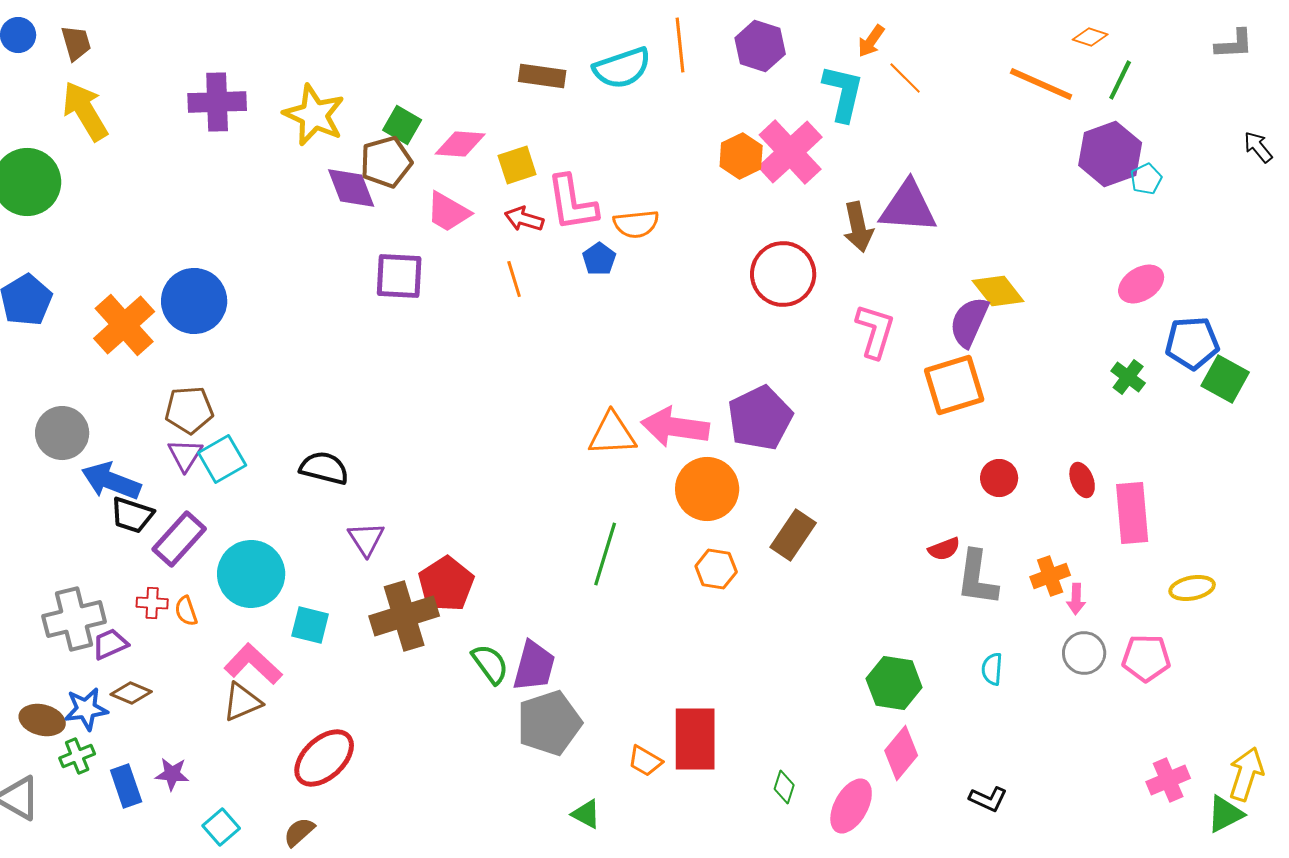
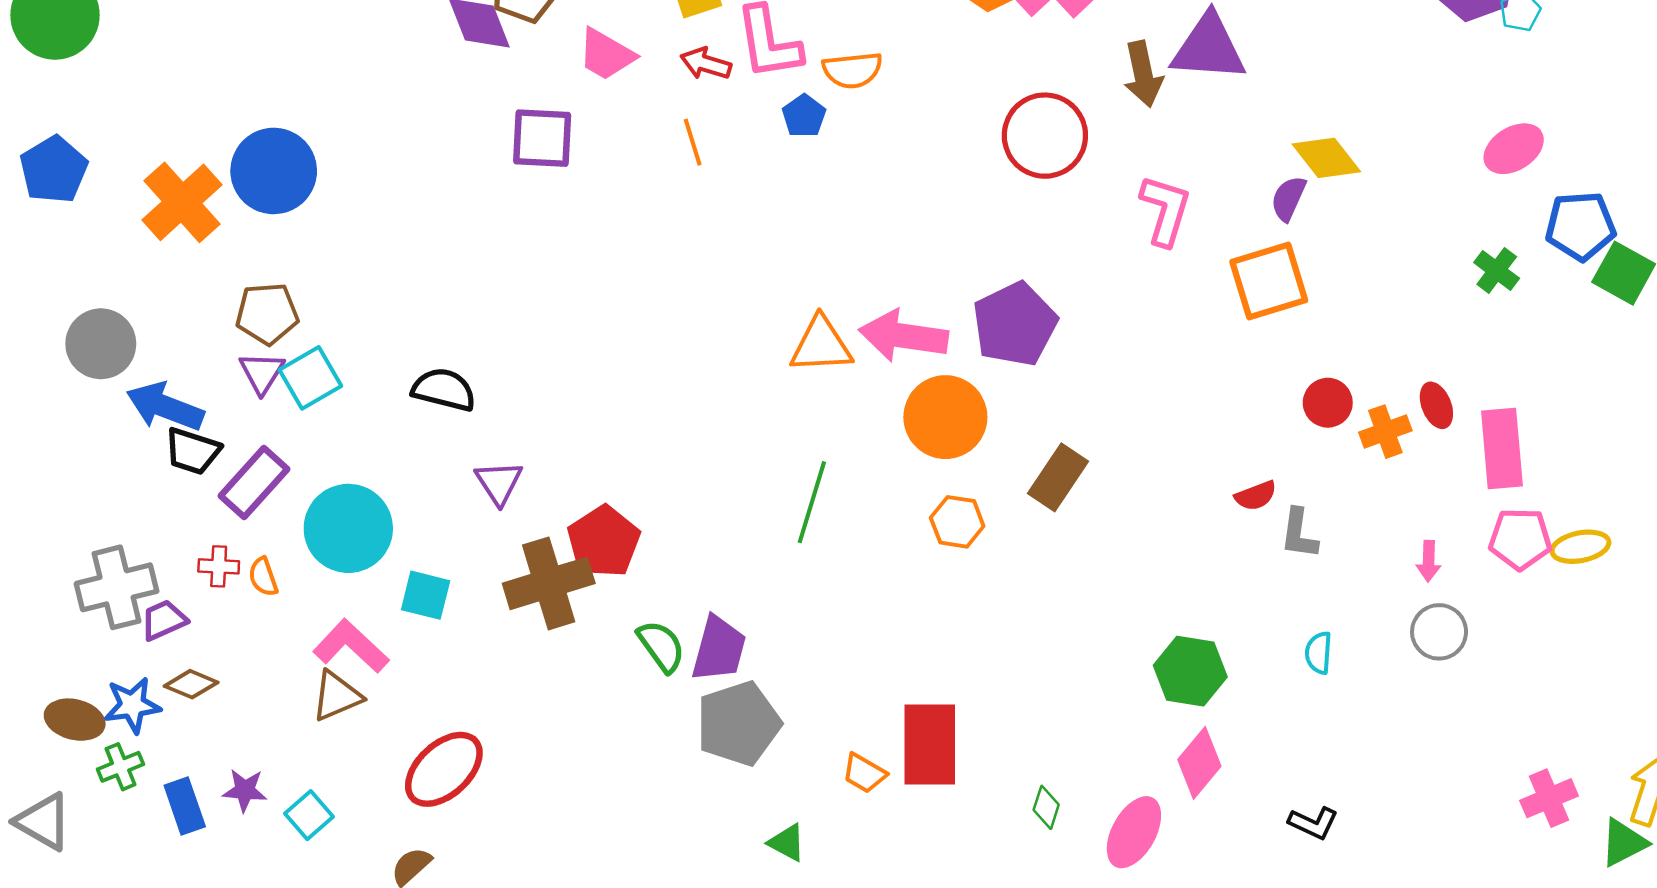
purple semicircle: (969, 322) -> (1288, 198), size x0.7
orange cross: (1050, 576) -> (1385, 432), moved
gray L-shape: (977, 578) -> (1299, 534), size x0.7
pink pentagon: (1146, 658) -> (1520, 539), moved
cyan square: (221, 827) -> (309, 815), moved

